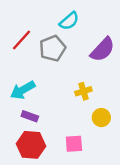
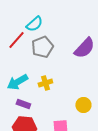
cyan semicircle: (69, 21) -> (34, 24), moved
yellow cross: (83, 91) -> (45, 83), moved

